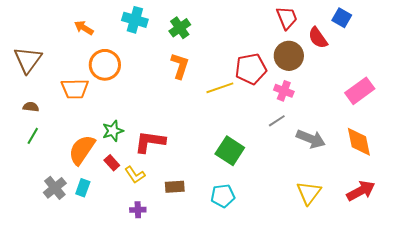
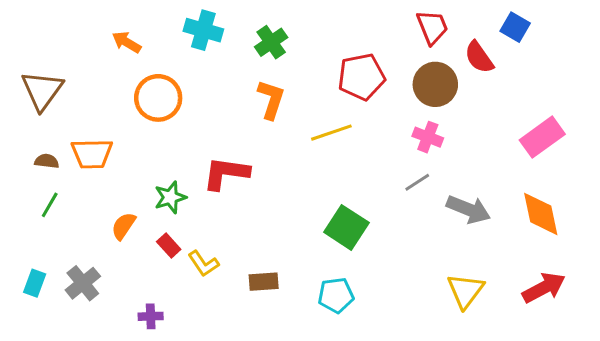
red pentagon: (251, 69) -> (362, 77), moved
orange trapezoid: (75, 89) -> (92, 154), moved
red L-shape: (150, 142) -> (226, 173), moved
orange semicircle: (82, 150) -> (124, 226), size x0.6
cyan rectangle: (83, 188) -> (35, 283), moved
purple cross: (138, 210) -> (151, 316), moved

